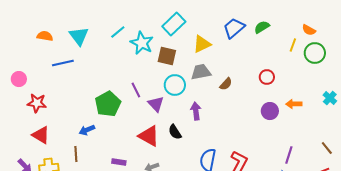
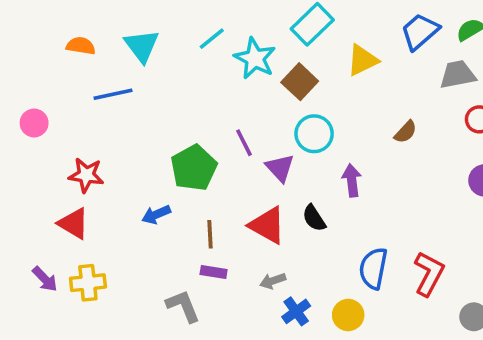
brown square: (167, 56) -> (300, 82), turned 30
gray trapezoid: (201, 72) -> (458, 75), moved
red star: (37, 103) -> (86, 175), moved
brown line: (76, 154) -> (210, 234), moved

